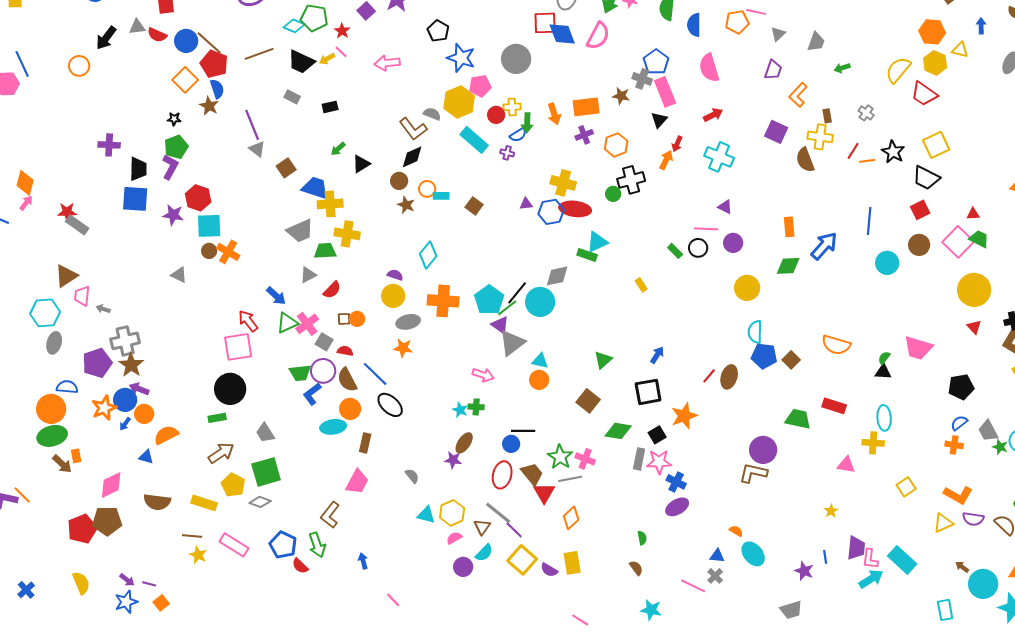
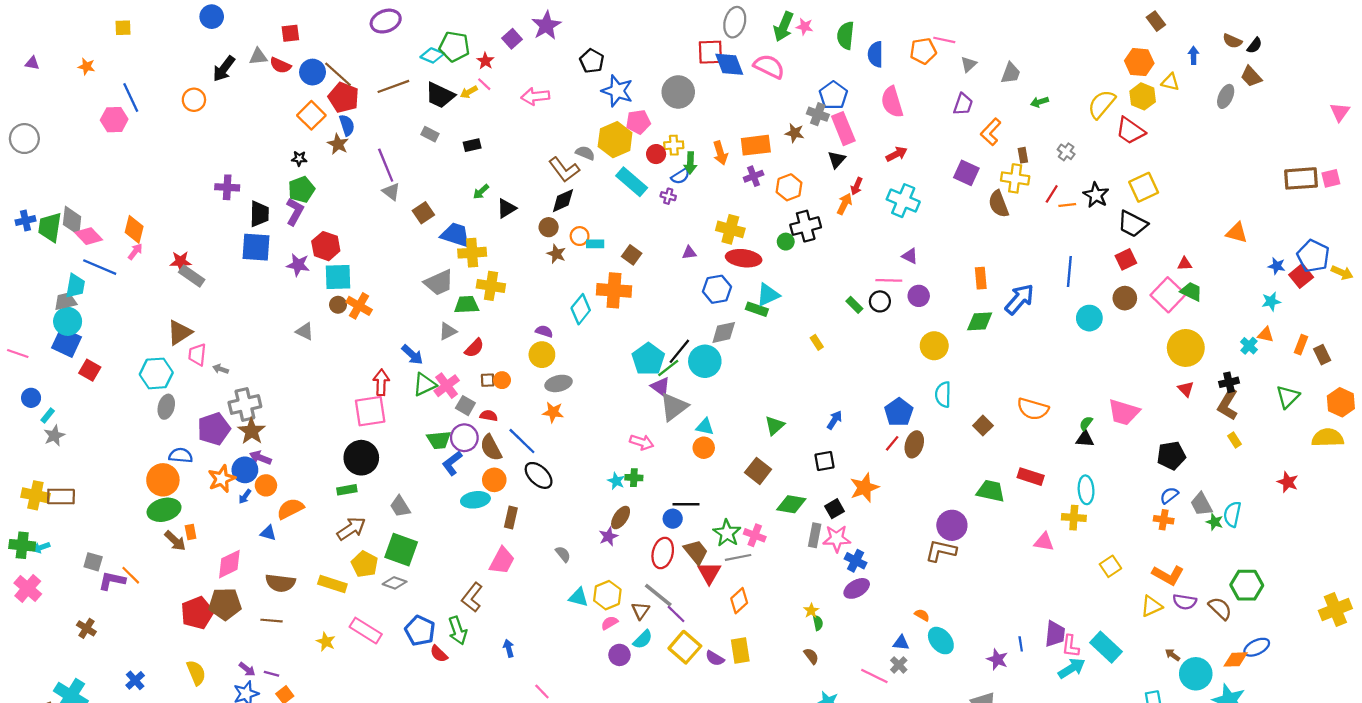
pink semicircle: (598, 36) -> (769, 66), turned -92
blue hexagon: (551, 212) -> (717, 289), moved
orange cross: (443, 301) -> (614, 290), moved
red arrow: (248, 321) -> (381, 382), turned 40
blue pentagon: (764, 356) -> (899, 412), moved, turned 30
black square: (648, 392) -> (825, 461), size x0.7
purple star: (453, 460) -> (608, 536), turned -30
green square: (266, 472) -> (401, 550), turned 36
yellow star: (831, 511) -> (811, 611), moved
brown line: (192, 536) -> (272, 621), moved

